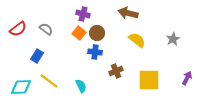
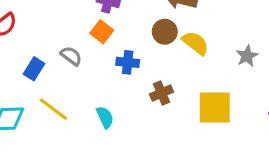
gray semicircle: (46, 29) -> (71, 56), moved
brown circle: (97, 33) -> (165, 32), moved
gray star: (173, 39) -> (247, 56), moved

